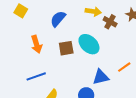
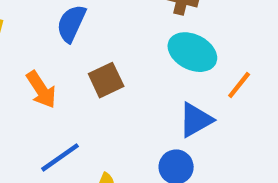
cyan ellipse: (89, 44) -> (192, 52), moved

